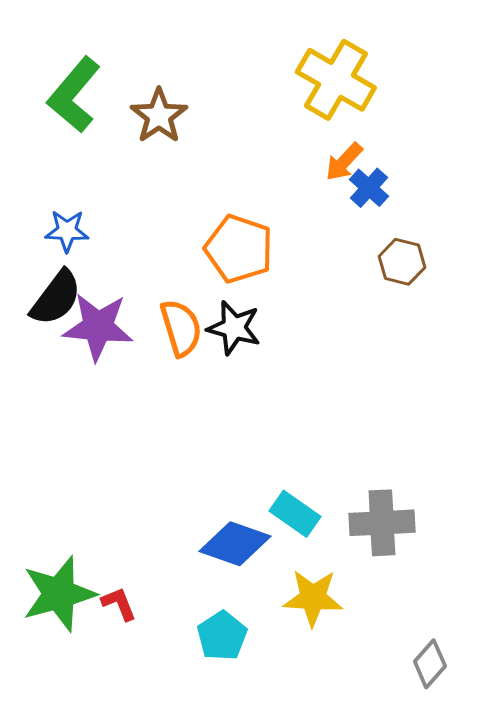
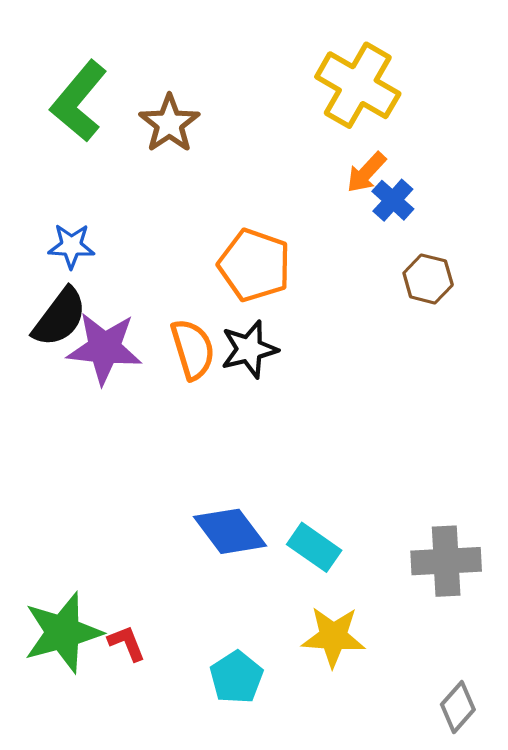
black star: (234, 328) -> (249, 349), turned -30
gray cross: (382, 523) -> (446, 561), moved
blue diamond: (235, 544) -> (230, 531), moved, turned 34

